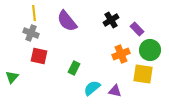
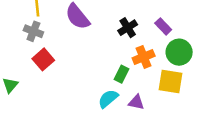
black cross: (111, 20) -> (128, 28), moved
red square: (39, 56) -> (43, 59), turned 36
green rectangle: (74, 68) -> (122, 74), moved

